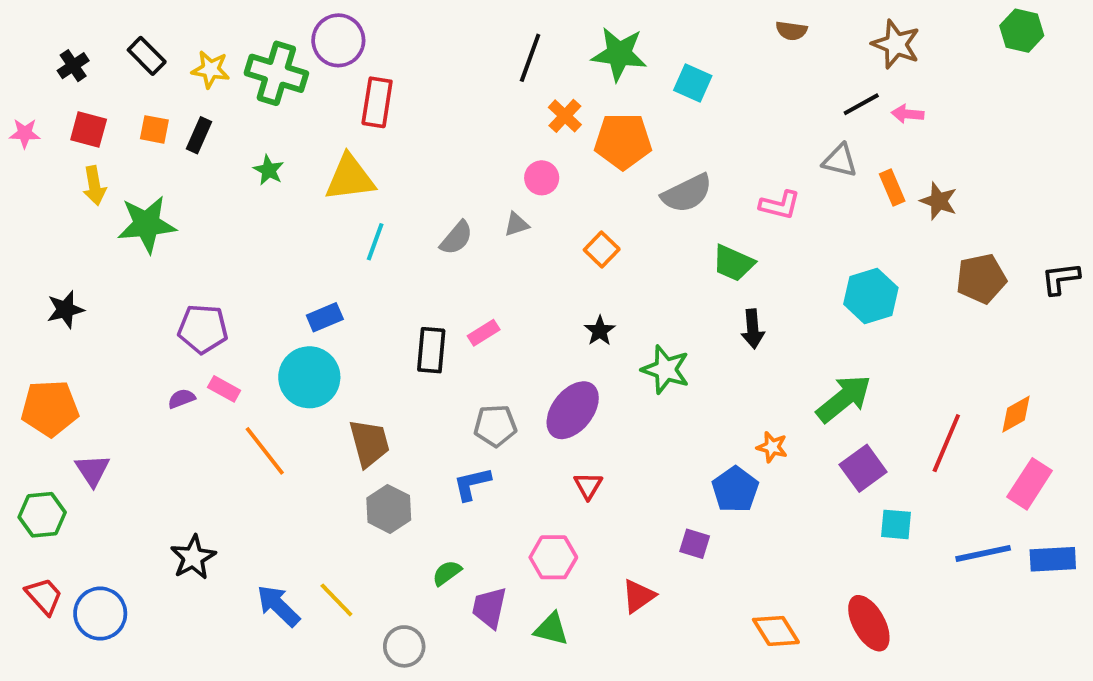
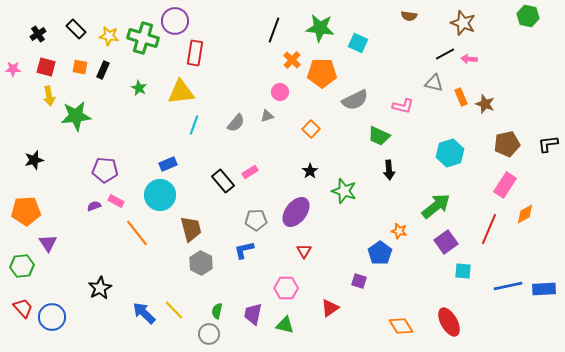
black rectangle: (431, 350) -> (223, 181), turned -45
pink rectangle: (1030, 484) -> (505, 185), moved
green semicircle: (447, 573) -> (217, 311), moved, turned -42

